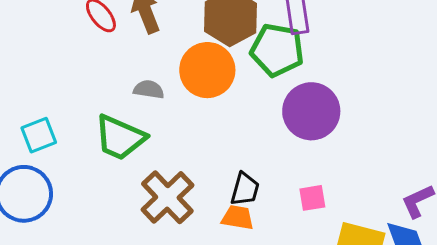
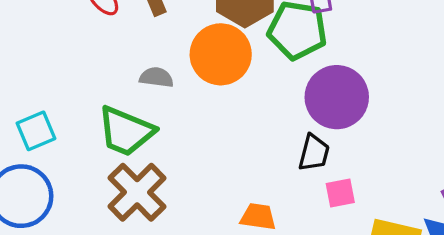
black trapezoid: (245, 189) -> (314, 153), moved
brown cross: (167, 197) -> (137, 192), moved

